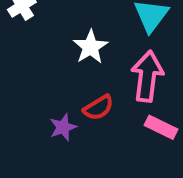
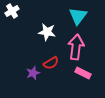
white star: (90, 47) -> (47, 32), turned -30

